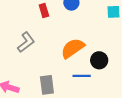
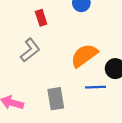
red rectangle: (44, 11) -> (41, 18), moved

